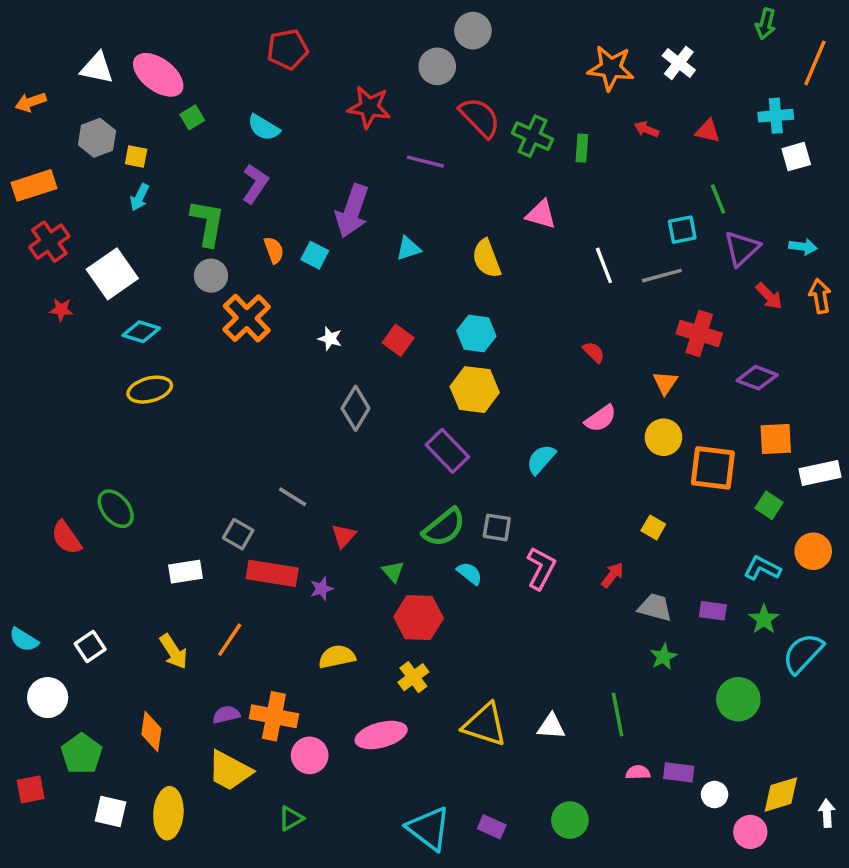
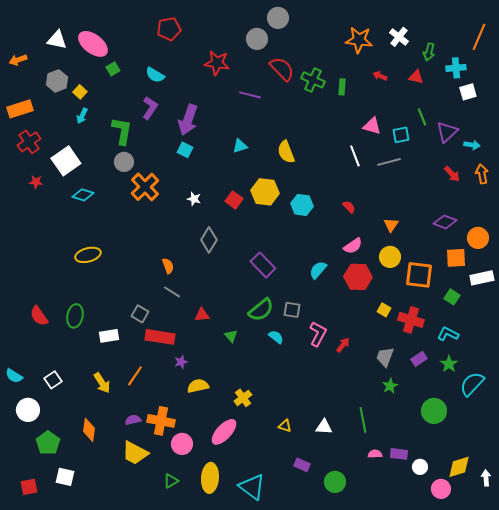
green arrow: (766, 24) -> (429, 52), moved
yellow square: (136, 157) -> (80, 92), turned 32
purple arrow: (352, 211) -> (188, 120), moved
pink triangle: (541, 214) -> (372, 126), moved
purple triangle: (742, 248) -> (447, 132), moved
orange semicircle: (274, 250) -> (168, 266), moved
cyan hexagon: (476, 333) -> (302, 205), moved
red cross: (699, 333) -> (411, 320), moved
yellow ellipse: (150, 390) -> (88, 255), moved
yellow hexagon: (475, 390) -> (265, 192), moved
green ellipse: (116, 509) -> (75, 316), moved, turned 50
red triangle: (344, 536) -> (202, 315), turned 42
orange circle: (813, 551) -> (478, 238), moved
red arrow: (612, 575) -> (343, 345), moved
purple star: (322, 589) -> (181, 362), moved
gray trapezoid: (655, 607) -> (385, 357), turned -85
purple rectangle: (713, 611) -> (419, 359), turned -42
red hexagon: (419, 618) -> (358, 277), moved
yellow triangle: (485, 725) -> (285, 426), size x0.5
pink ellipse: (381, 735) -> (224, 432), turned -32
red square: (31, 789) -> (29, 487), moved
yellow ellipse: (168, 813) -> (210, 478), moved
purple rectangle: (492, 827) -> (302, 465), moved

